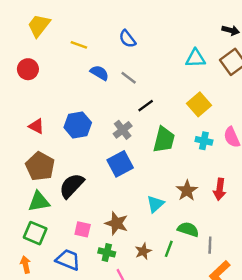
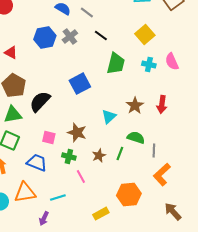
black line: (146, 106) -> (101, 36), turned 72
blue hexagon: (78, 125) -> (45, 38), moved
gray cross: (123, 130) -> (70, 37), moved

